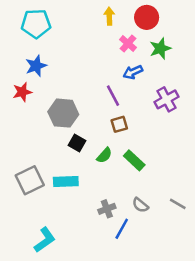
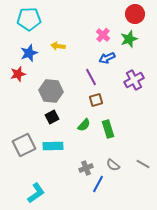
yellow arrow: (109, 16) -> (58, 46), moved, turned -80
red circle: (147, 17) -> (135, 14), moved
black square: (77, 143) -> (52, 117), moved, turned 32
green rectangle: (134, 160) -> (108, 129), turned 30

